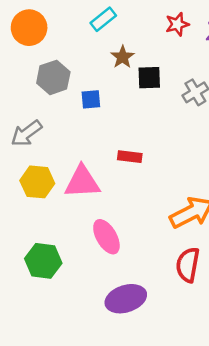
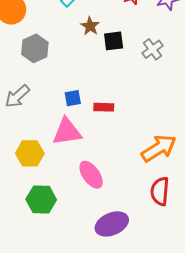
blue square: (91, 99) -> (73, 98), moved
yellow hexagon: (37, 182) -> (30, 153), moved

